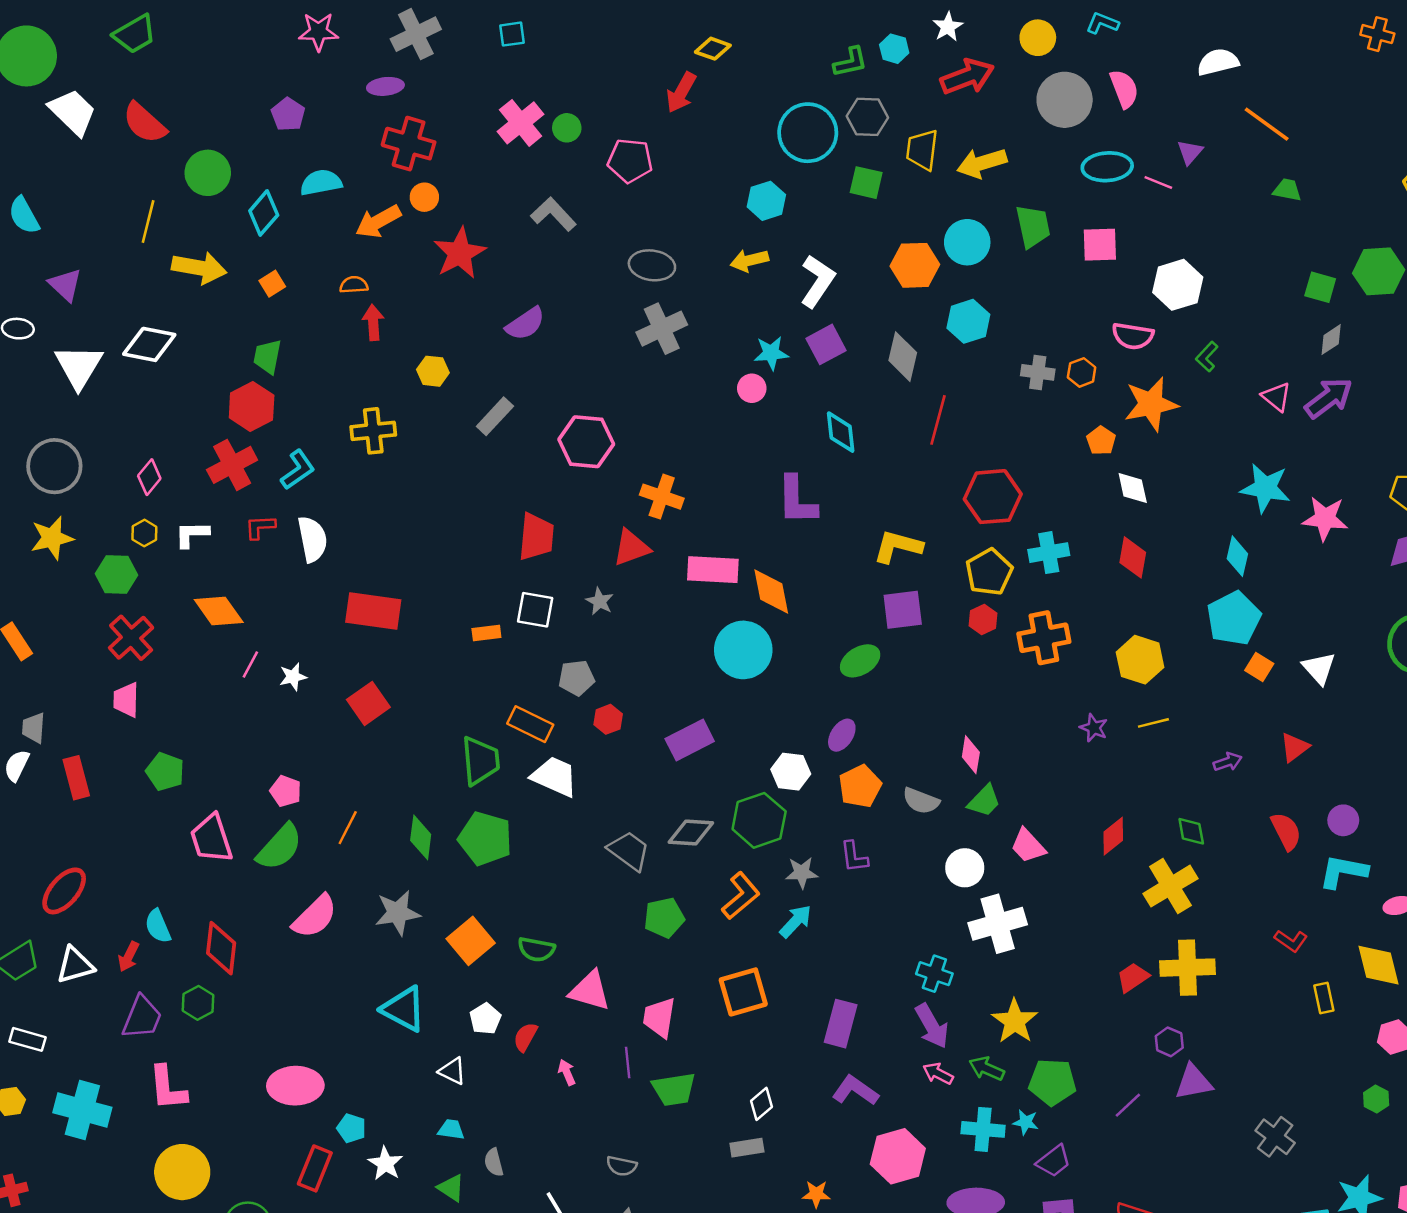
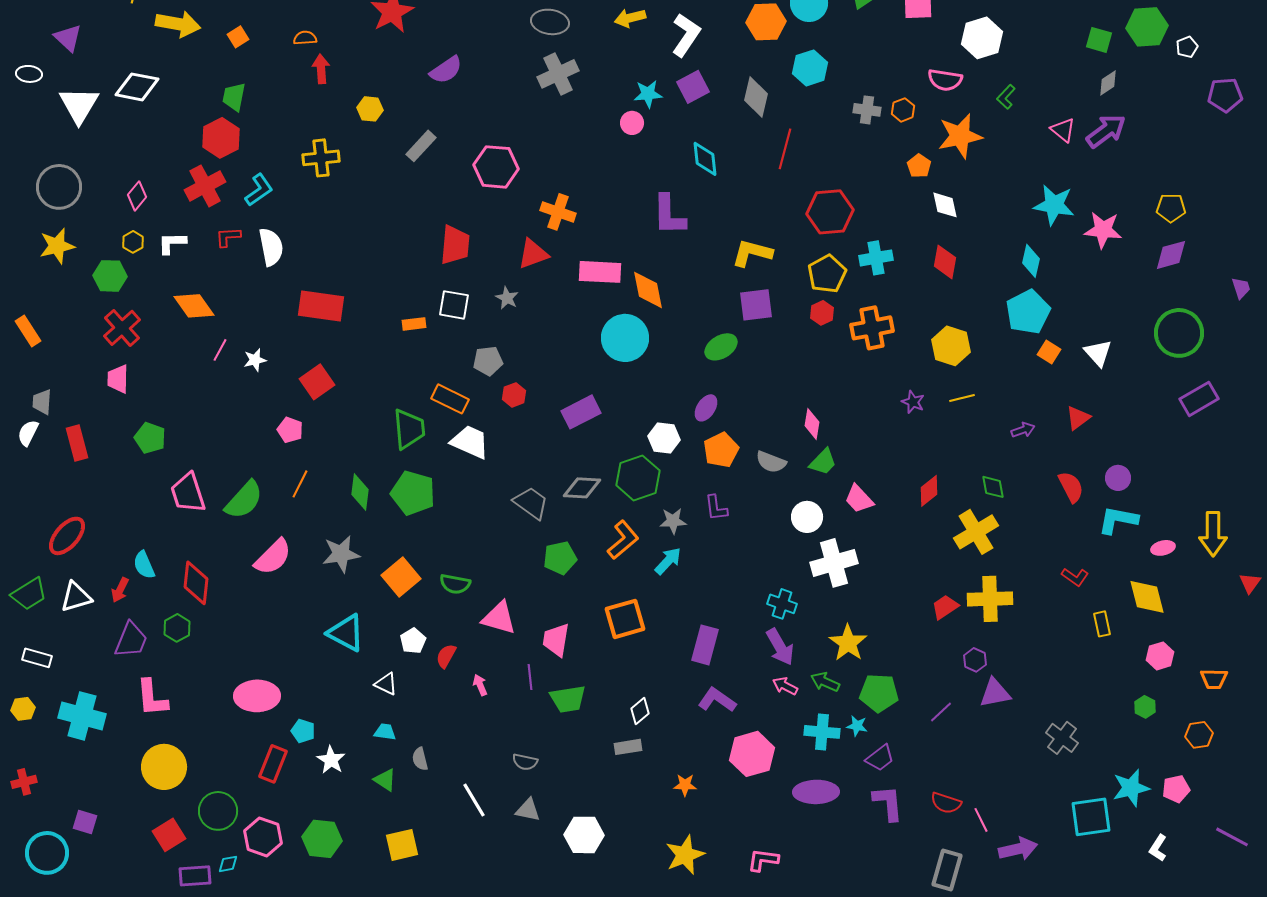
pink pentagon: (286, 791) -> (290, 430), moved

